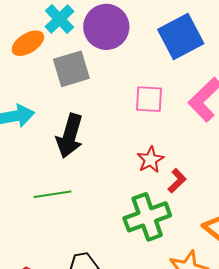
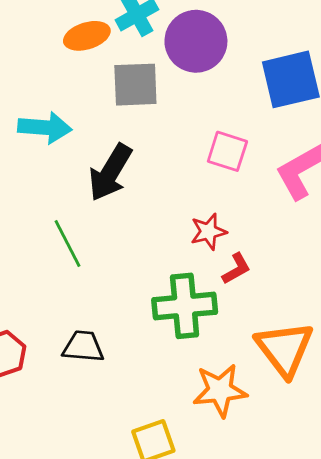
green line: (53, 194) -> (67, 244), turned 57

